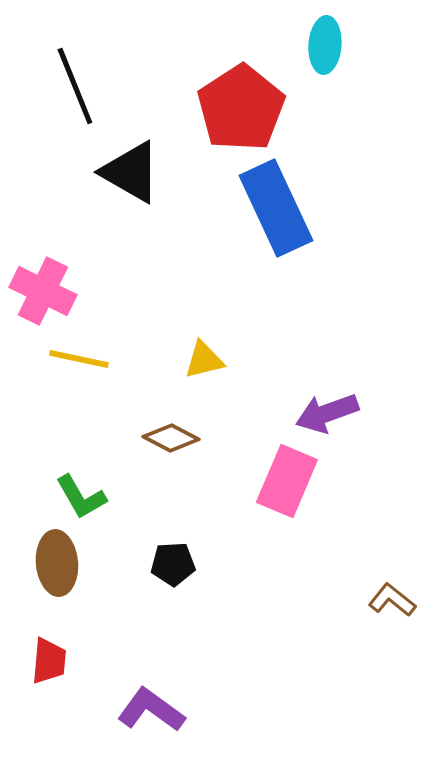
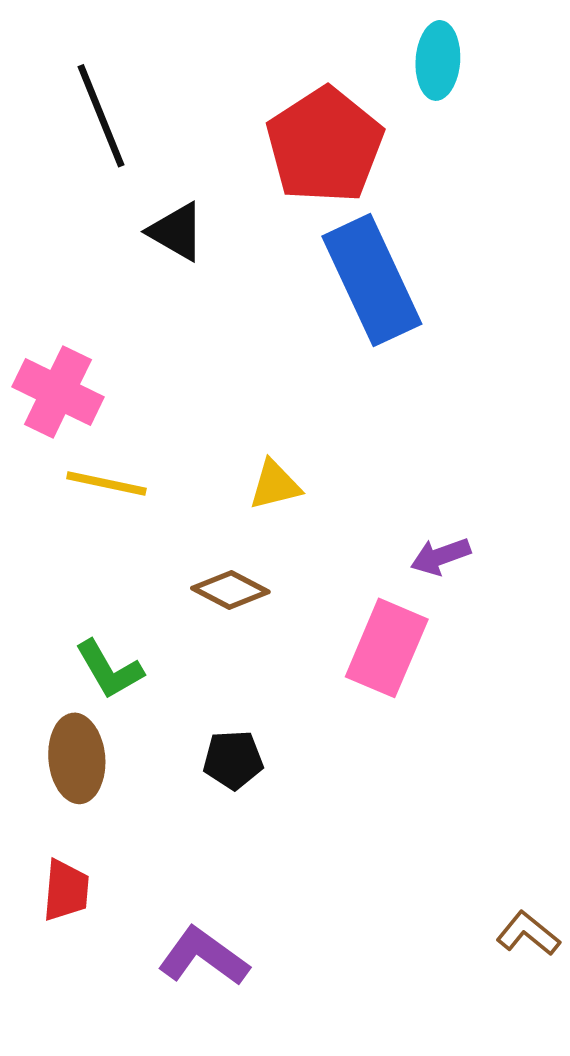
black triangle: (131, 172) -> (177, 232), size x0.7
purple arrow: (327, 413) -> (441, 556), size x0.7
brown L-shape: (392, 600) -> (528, 934), moved

